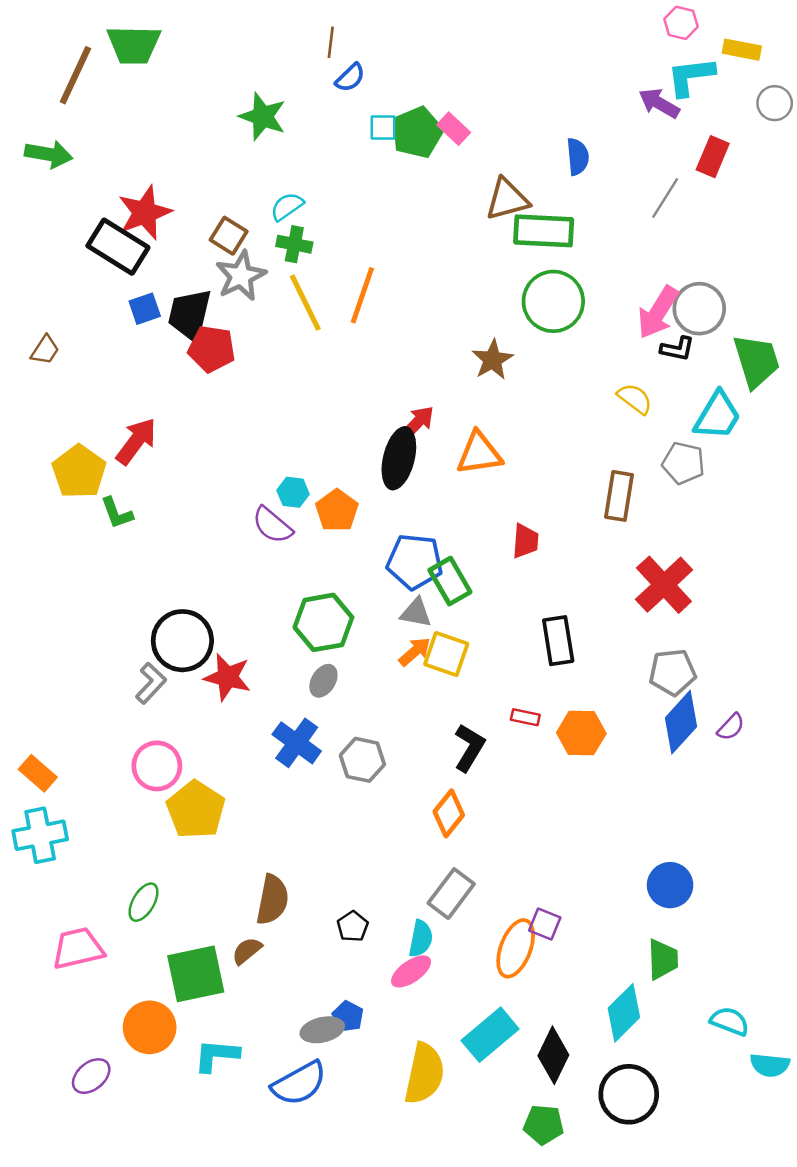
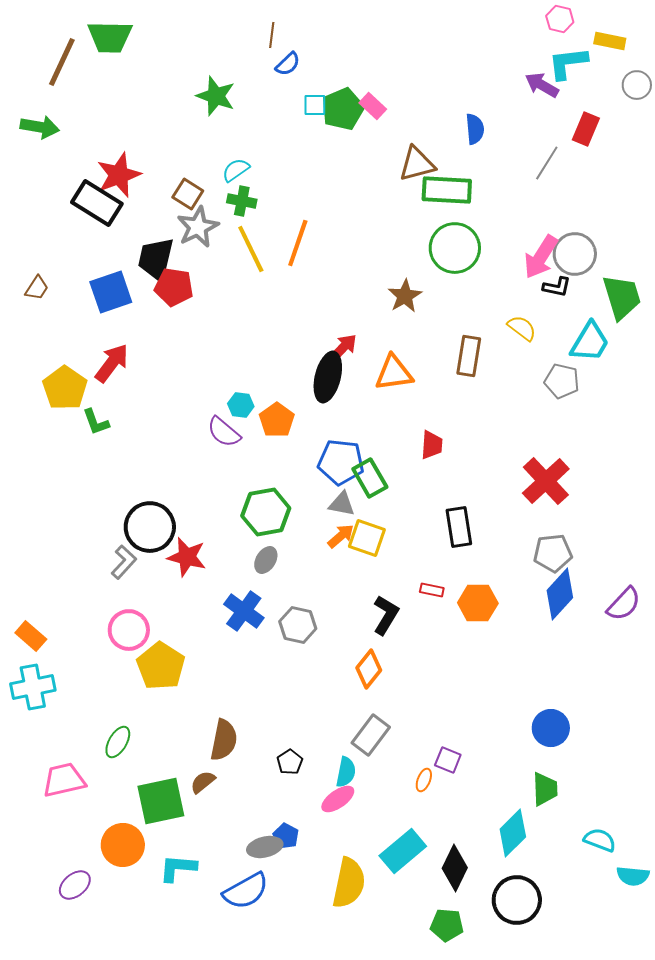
blue square: (145, 309) -> (111, 292), moved, size x1.6
brown rectangle: (619, 496) -> (469, 356), moved
purple semicircle: (731, 727) -> (624, 604), moved, size x1.5
orange ellipse: (516, 948) -> (424, 780), size x0.5

